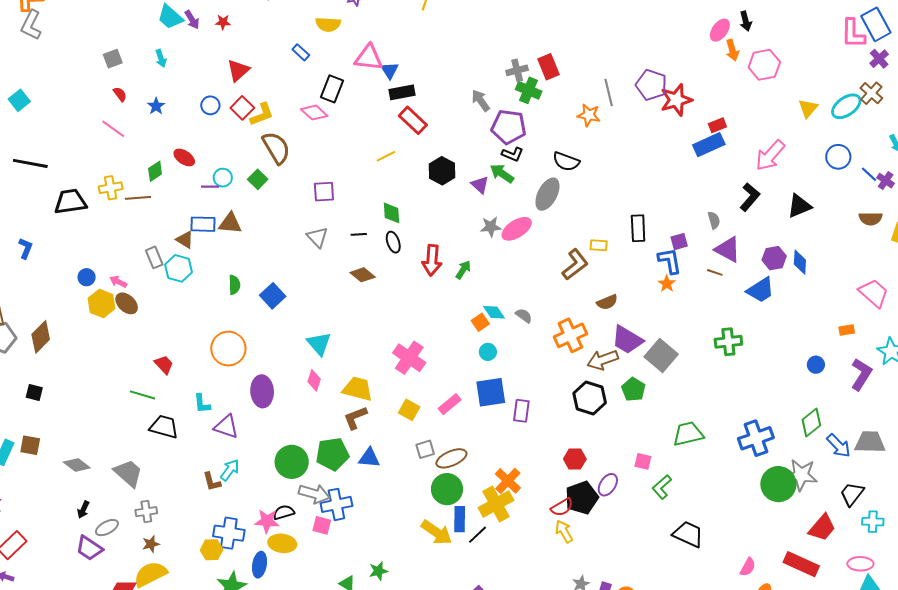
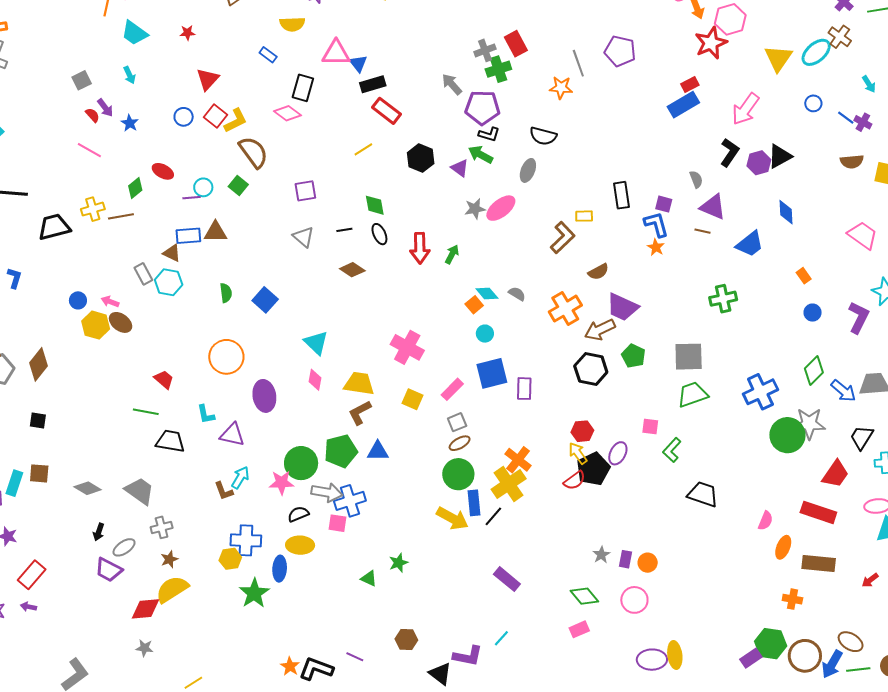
purple arrow: (192, 20) -> (105, 108), moved
green cross: (529, 90) -> (498, 69), turned -35
red star: (676, 100) -> (711, 43), moved
yellow triangle: (808, 108) -> (778, 58), size x1.4
blue circle: (838, 157) -> (813, 103), size x0.7
gray ellipse: (547, 194) -> (528, 170), size x0.7
purple square: (679, 242) -> (664, 204), turned 36
purple hexagon: (774, 258) -> (759, 163), moved
orange rectangle: (847, 330) -> (804, 276), moved, turned 70
gray square: (661, 356) -> (689, 357), moved, turned -36
gray square: (425, 449) -> (457, 422), moved
brown ellipse: (451, 458) -> (460, 443), size x0.7
pink star: (267, 521) -> (281, 483), moved
yellow arrow: (564, 531) -> (578, 453), moved

